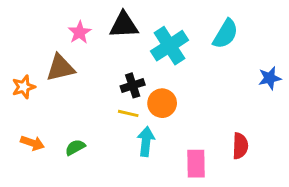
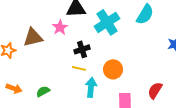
pink star: (80, 32) -> (60, 27), moved
orange circle: (162, 103) -> (113, 69), moved
red semicircle: (240, 146) -> (155, 90), turned -150

